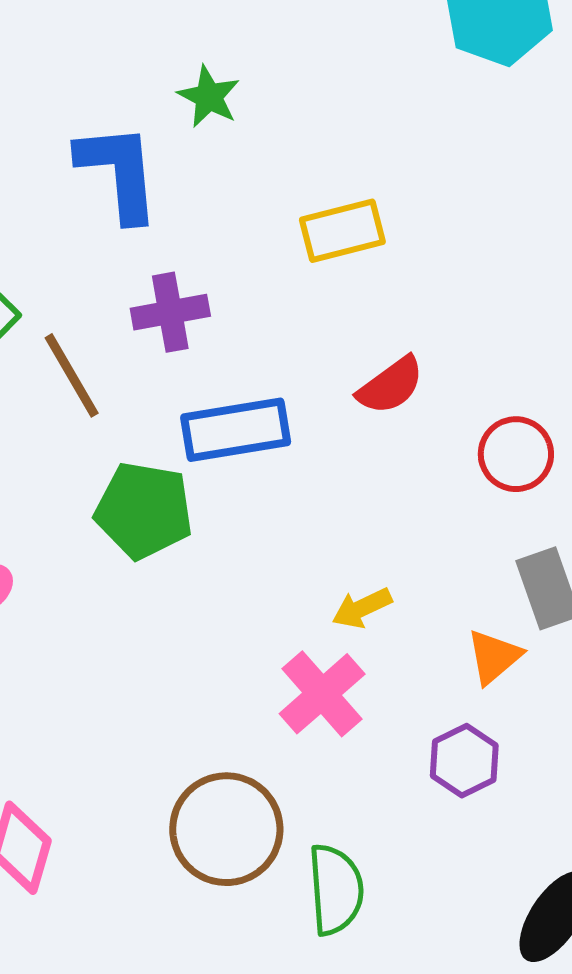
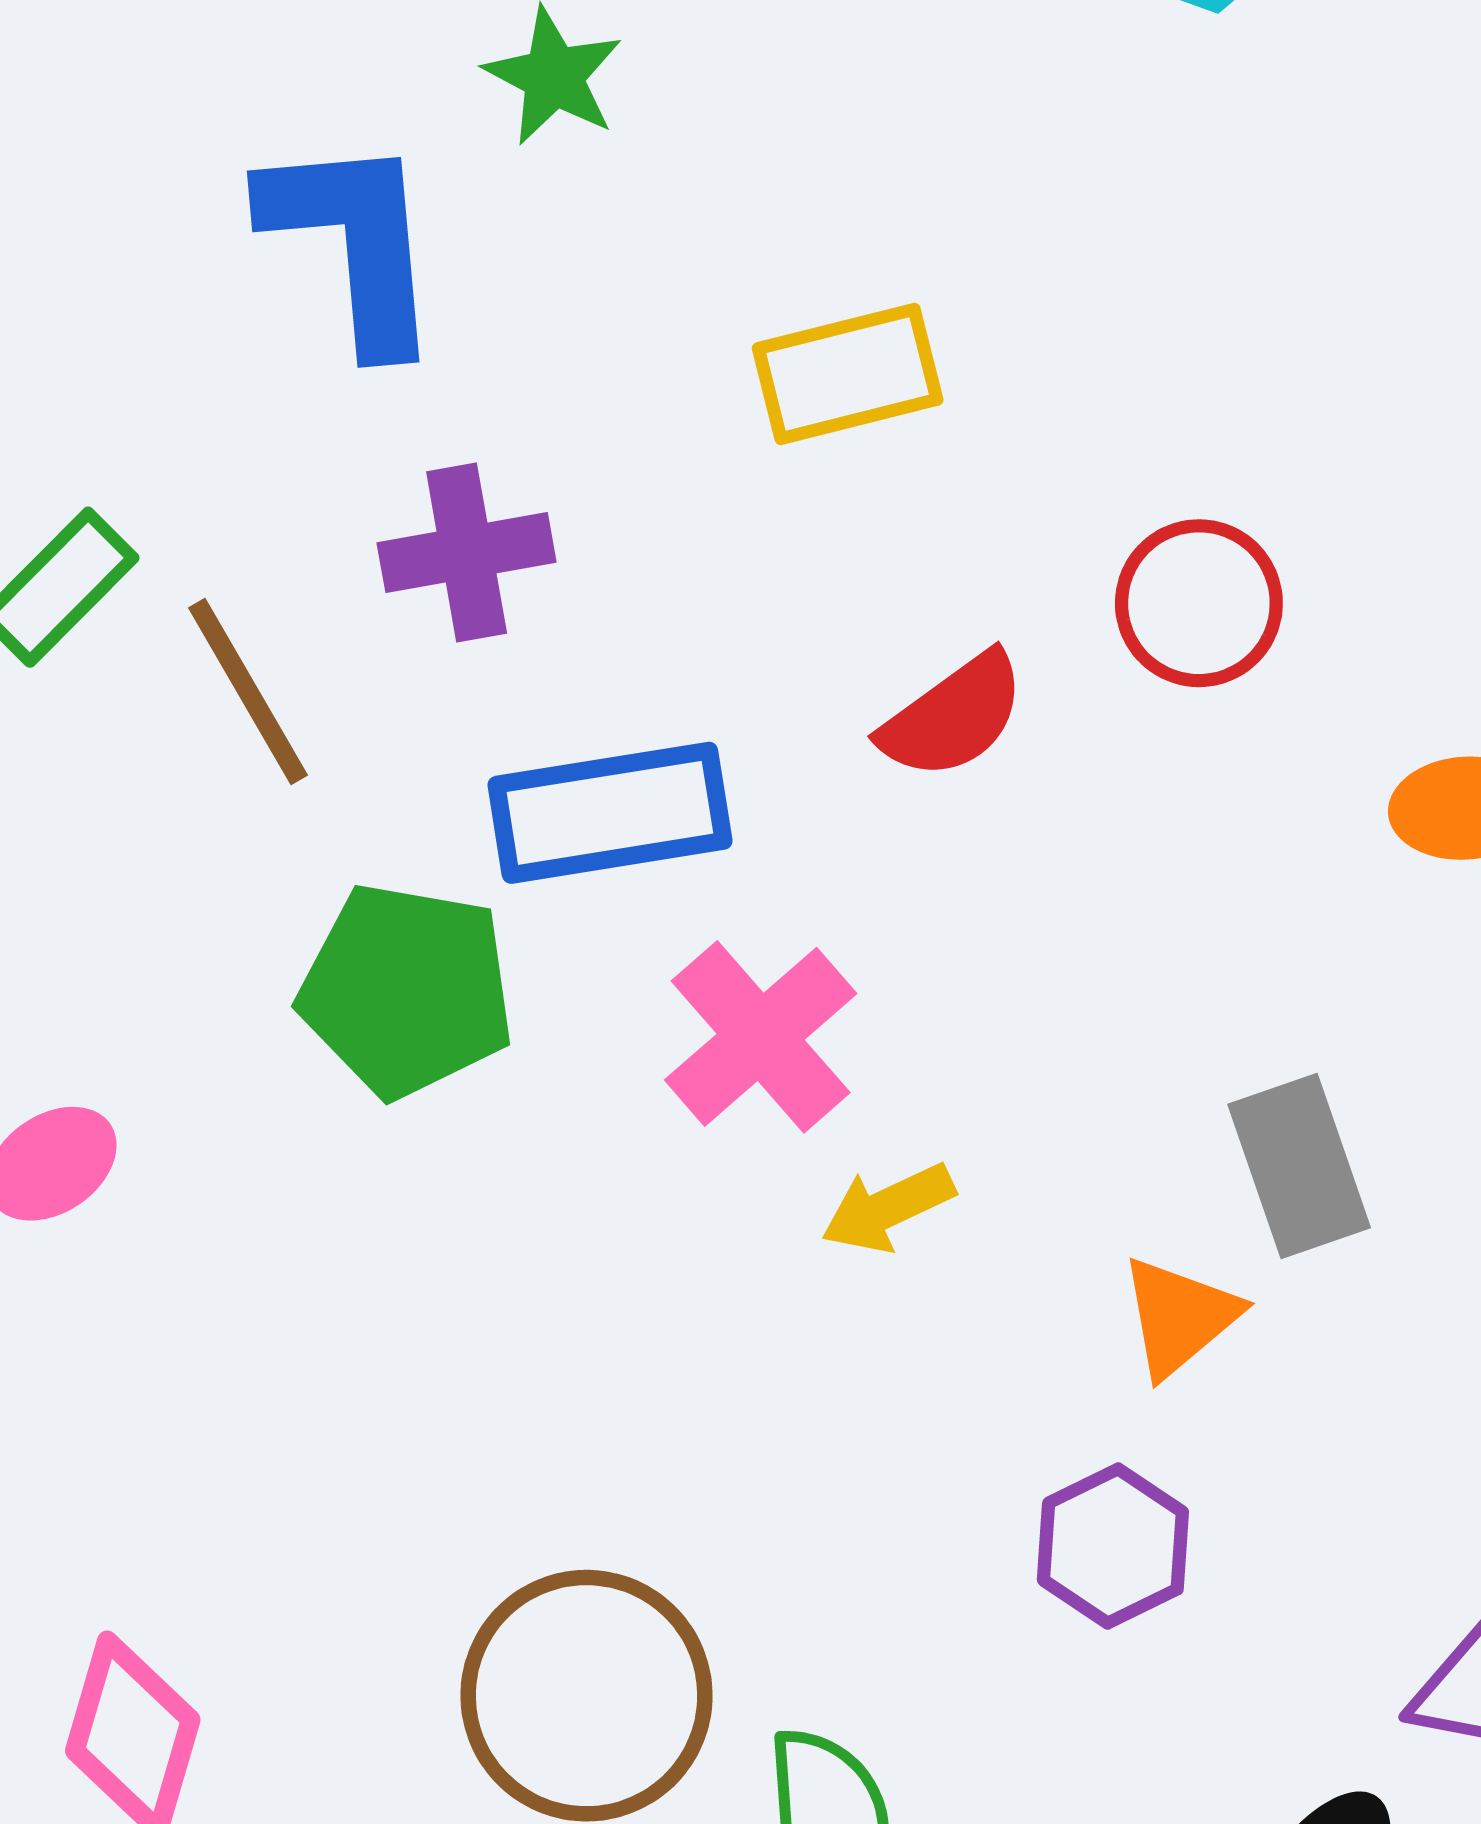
red circle: (516, 454) -> (1199, 603), moved
pink cross: (322, 694) -> (761, 1037), moved

